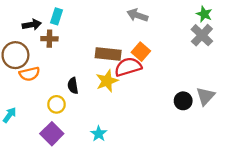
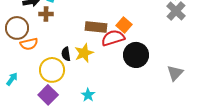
yellow star: (107, 81) -> (84, 53), moved
gray triangle: (205, 96) -> (175, 73), moved
black circle: (183, 101) -> (136, 55), moved, size x1.6
yellow circle: (56, 104) -> (52, 70), size x1.6

